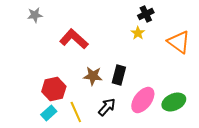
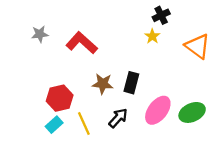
gray star: (35, 15) -> (40, 34), moved

